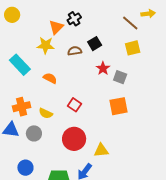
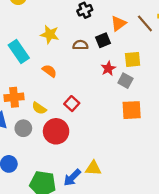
orange triangle: (56, 27) -> (118, 23), moved
yellow square: (133, 48) -> (133, 59), moved
orange square: (119, 106) -> (132, 110), moved
red circle: (74, 139) -> (56, 131), moved
yellow triangle: (101, 150) -> (93, 168), moved

